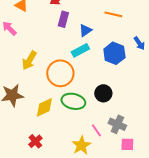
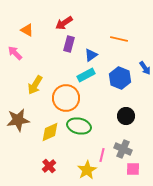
black circle: (103, 93) -> (126, 116), moved
pink line: (96, 130) -> (102, 155), turned 48
red cross: (35, 141) -> (49, 166), moved

